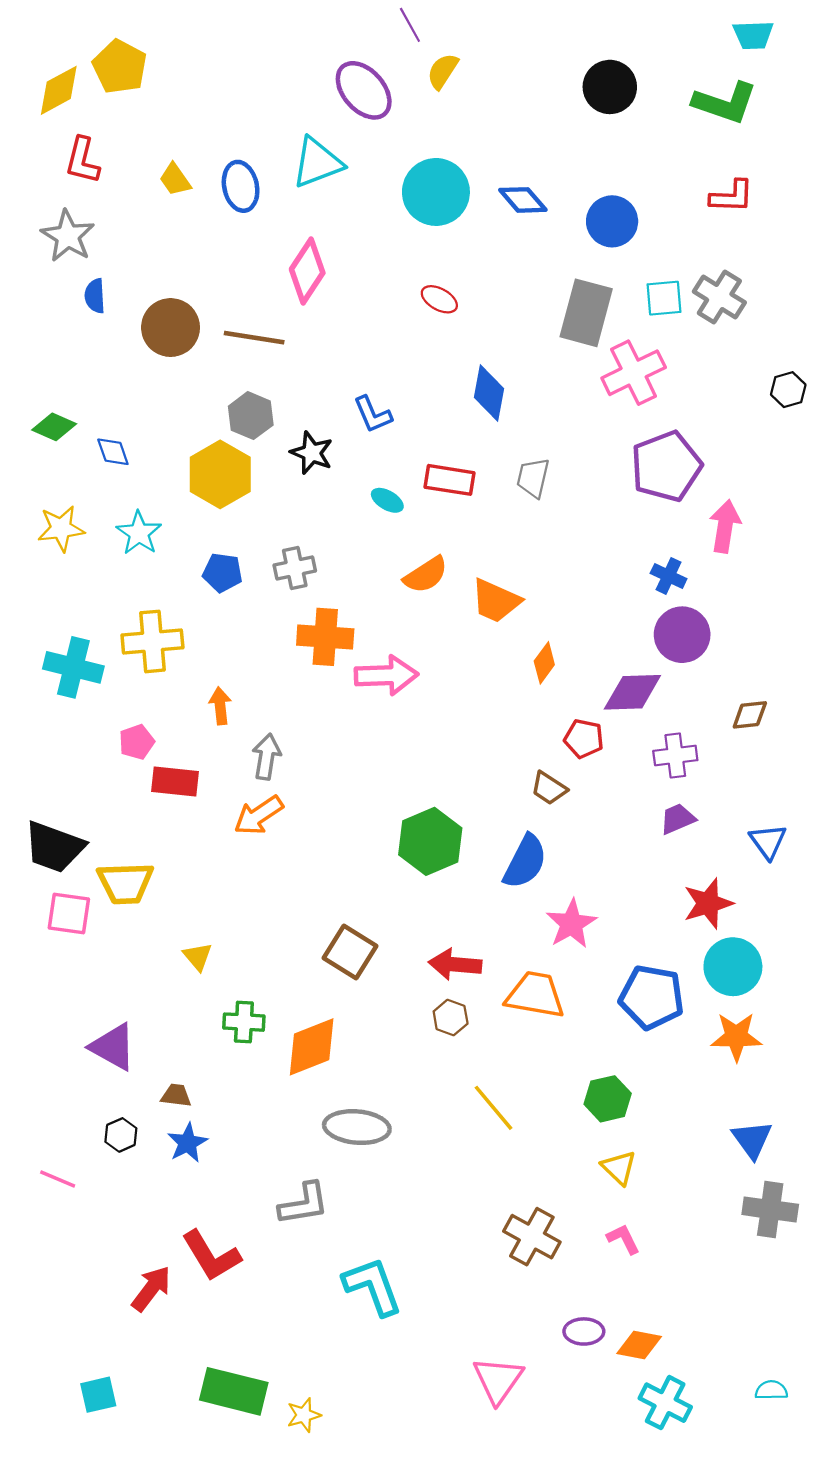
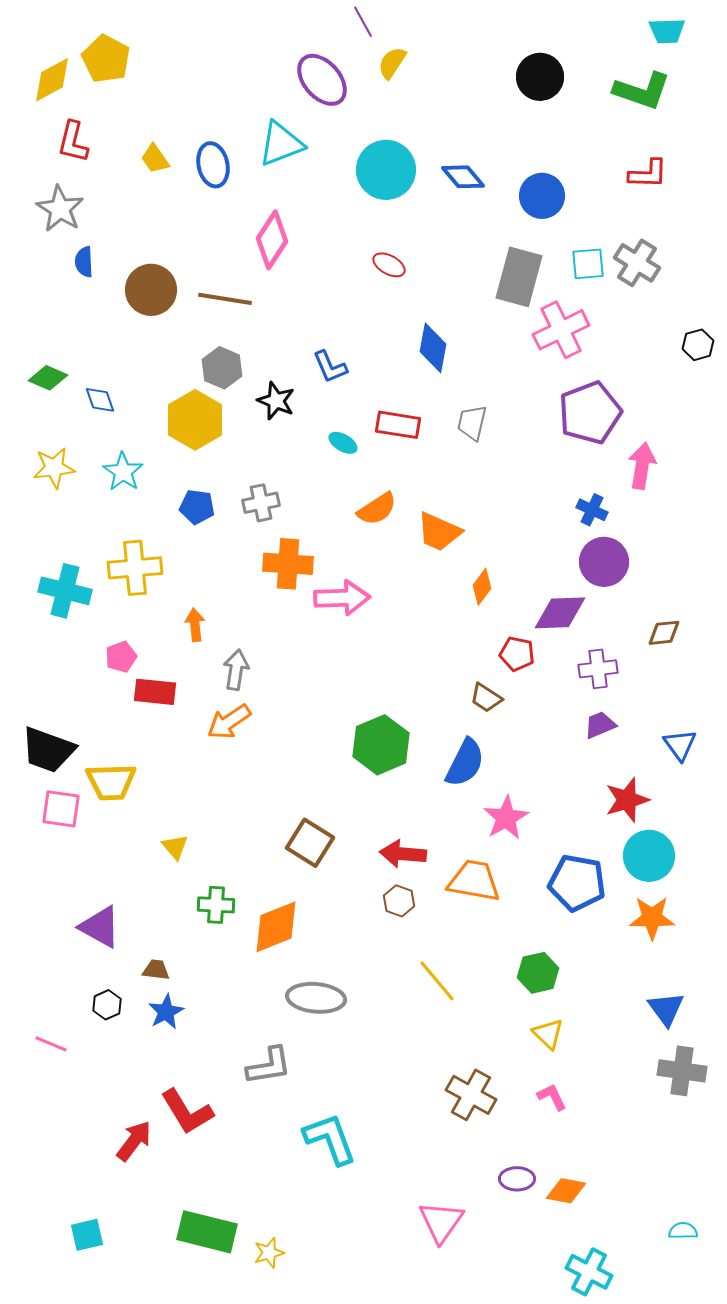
cyan cross: (665, 1403) -> (589, 1272), moved

